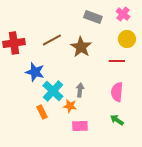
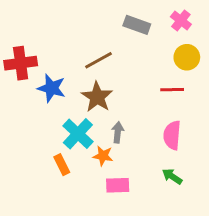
brown line: (52, 40) -> (99, 60), moved
brown star: (81, 47) -> (97, 97), moved
blue star: (35, 72) -> (51, 88), moved

